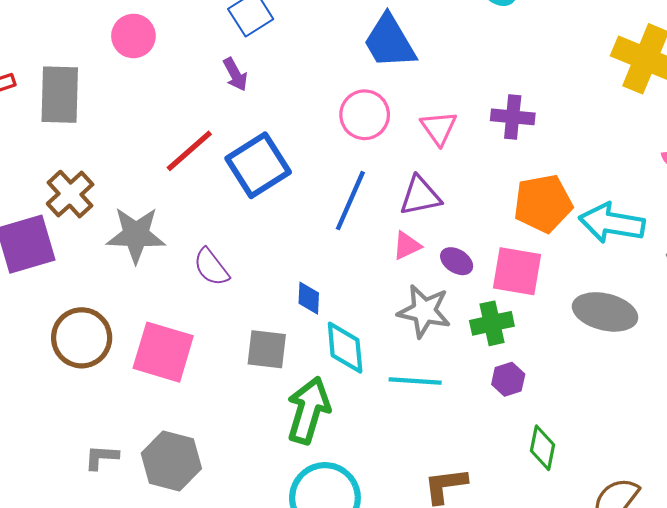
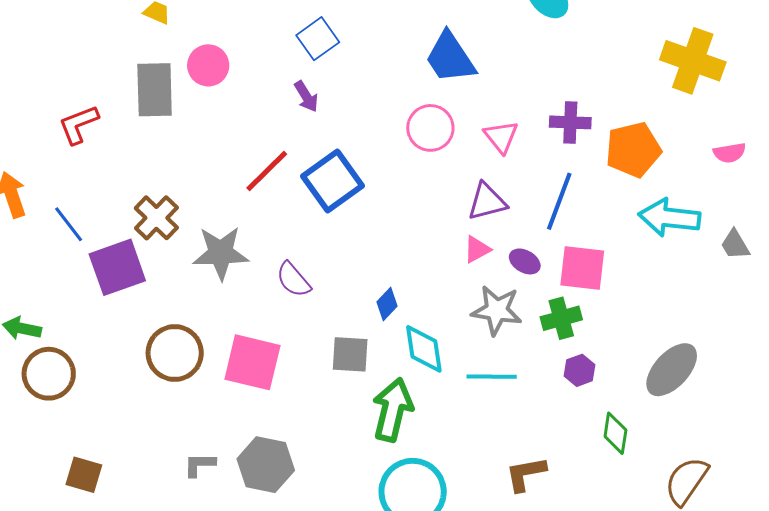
gray rectangle: (60, 95) -> (155, 90), moved
blue line: (350, 201) -> (559, 201), moved
orange pentagon: (543, 203) -> (633, 150), moved
blue diamond: (309, 298) -> (387, 304), turned 44
gray ellipse: (605, 312) -> (672, 370), moved, turned -58

